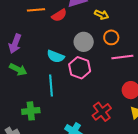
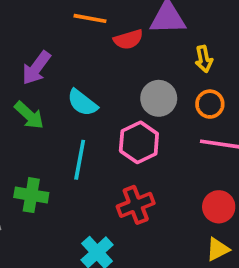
yellow arrow: (102, 15) -> (204, 59), turned 40
cyan semicircle: (56, 56) -> (82, 103), moved
red cross: (102, 112) -> (136, 205), moved

